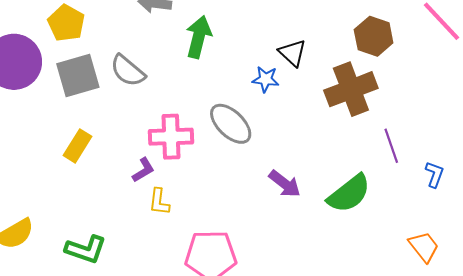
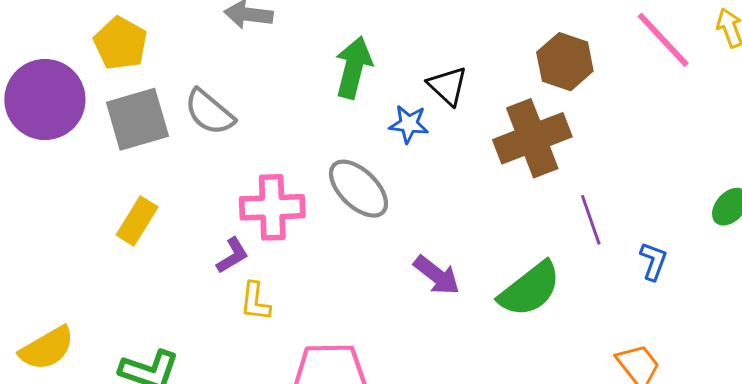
green arrow: (199, 37) -> (354, 67), moved

